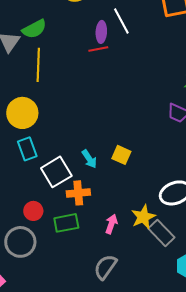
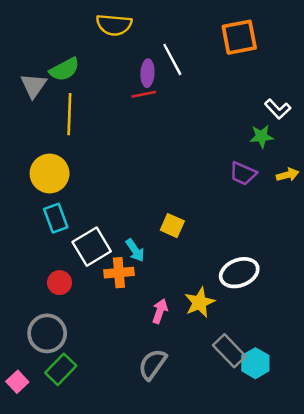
cyan arrow: (89, 159) -> (135, 250), moved
red circle: (33, 211) -> (59, 283), moved
green rectangle: (66, 223) -> (61, 369), moved, turned -35
gray rectangle: (161, 233) -> (229, 351), moved

